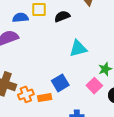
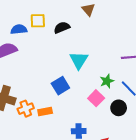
cyan triangle: (78, 48) -> (79, 60), turned -42
blue square: (60, 83) -> (60, 86), moved

